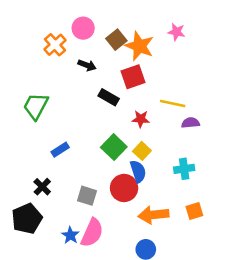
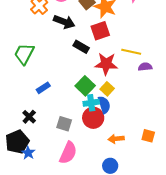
black arrow: (87, 65) -> (64, 22), size x1.5
red star: (141, 119) -> (106, 64), size x1.6
cyan cross: (184, 169) -> (91, 103), moved
orange square: (194, 211) -> (148, 136), turned 32
orange arrow: (153, 215) -> (116, 139), size x0.7
blue star: (70, 235) -> (28, 153), moved

